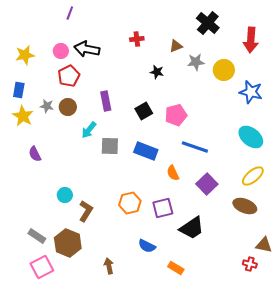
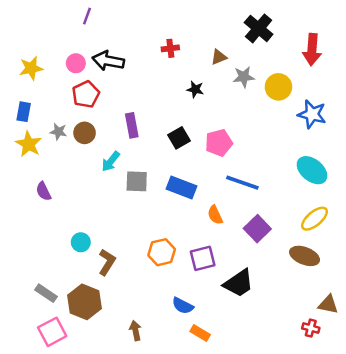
orange rectangle: (176, 268) -> (200, 333), moved

